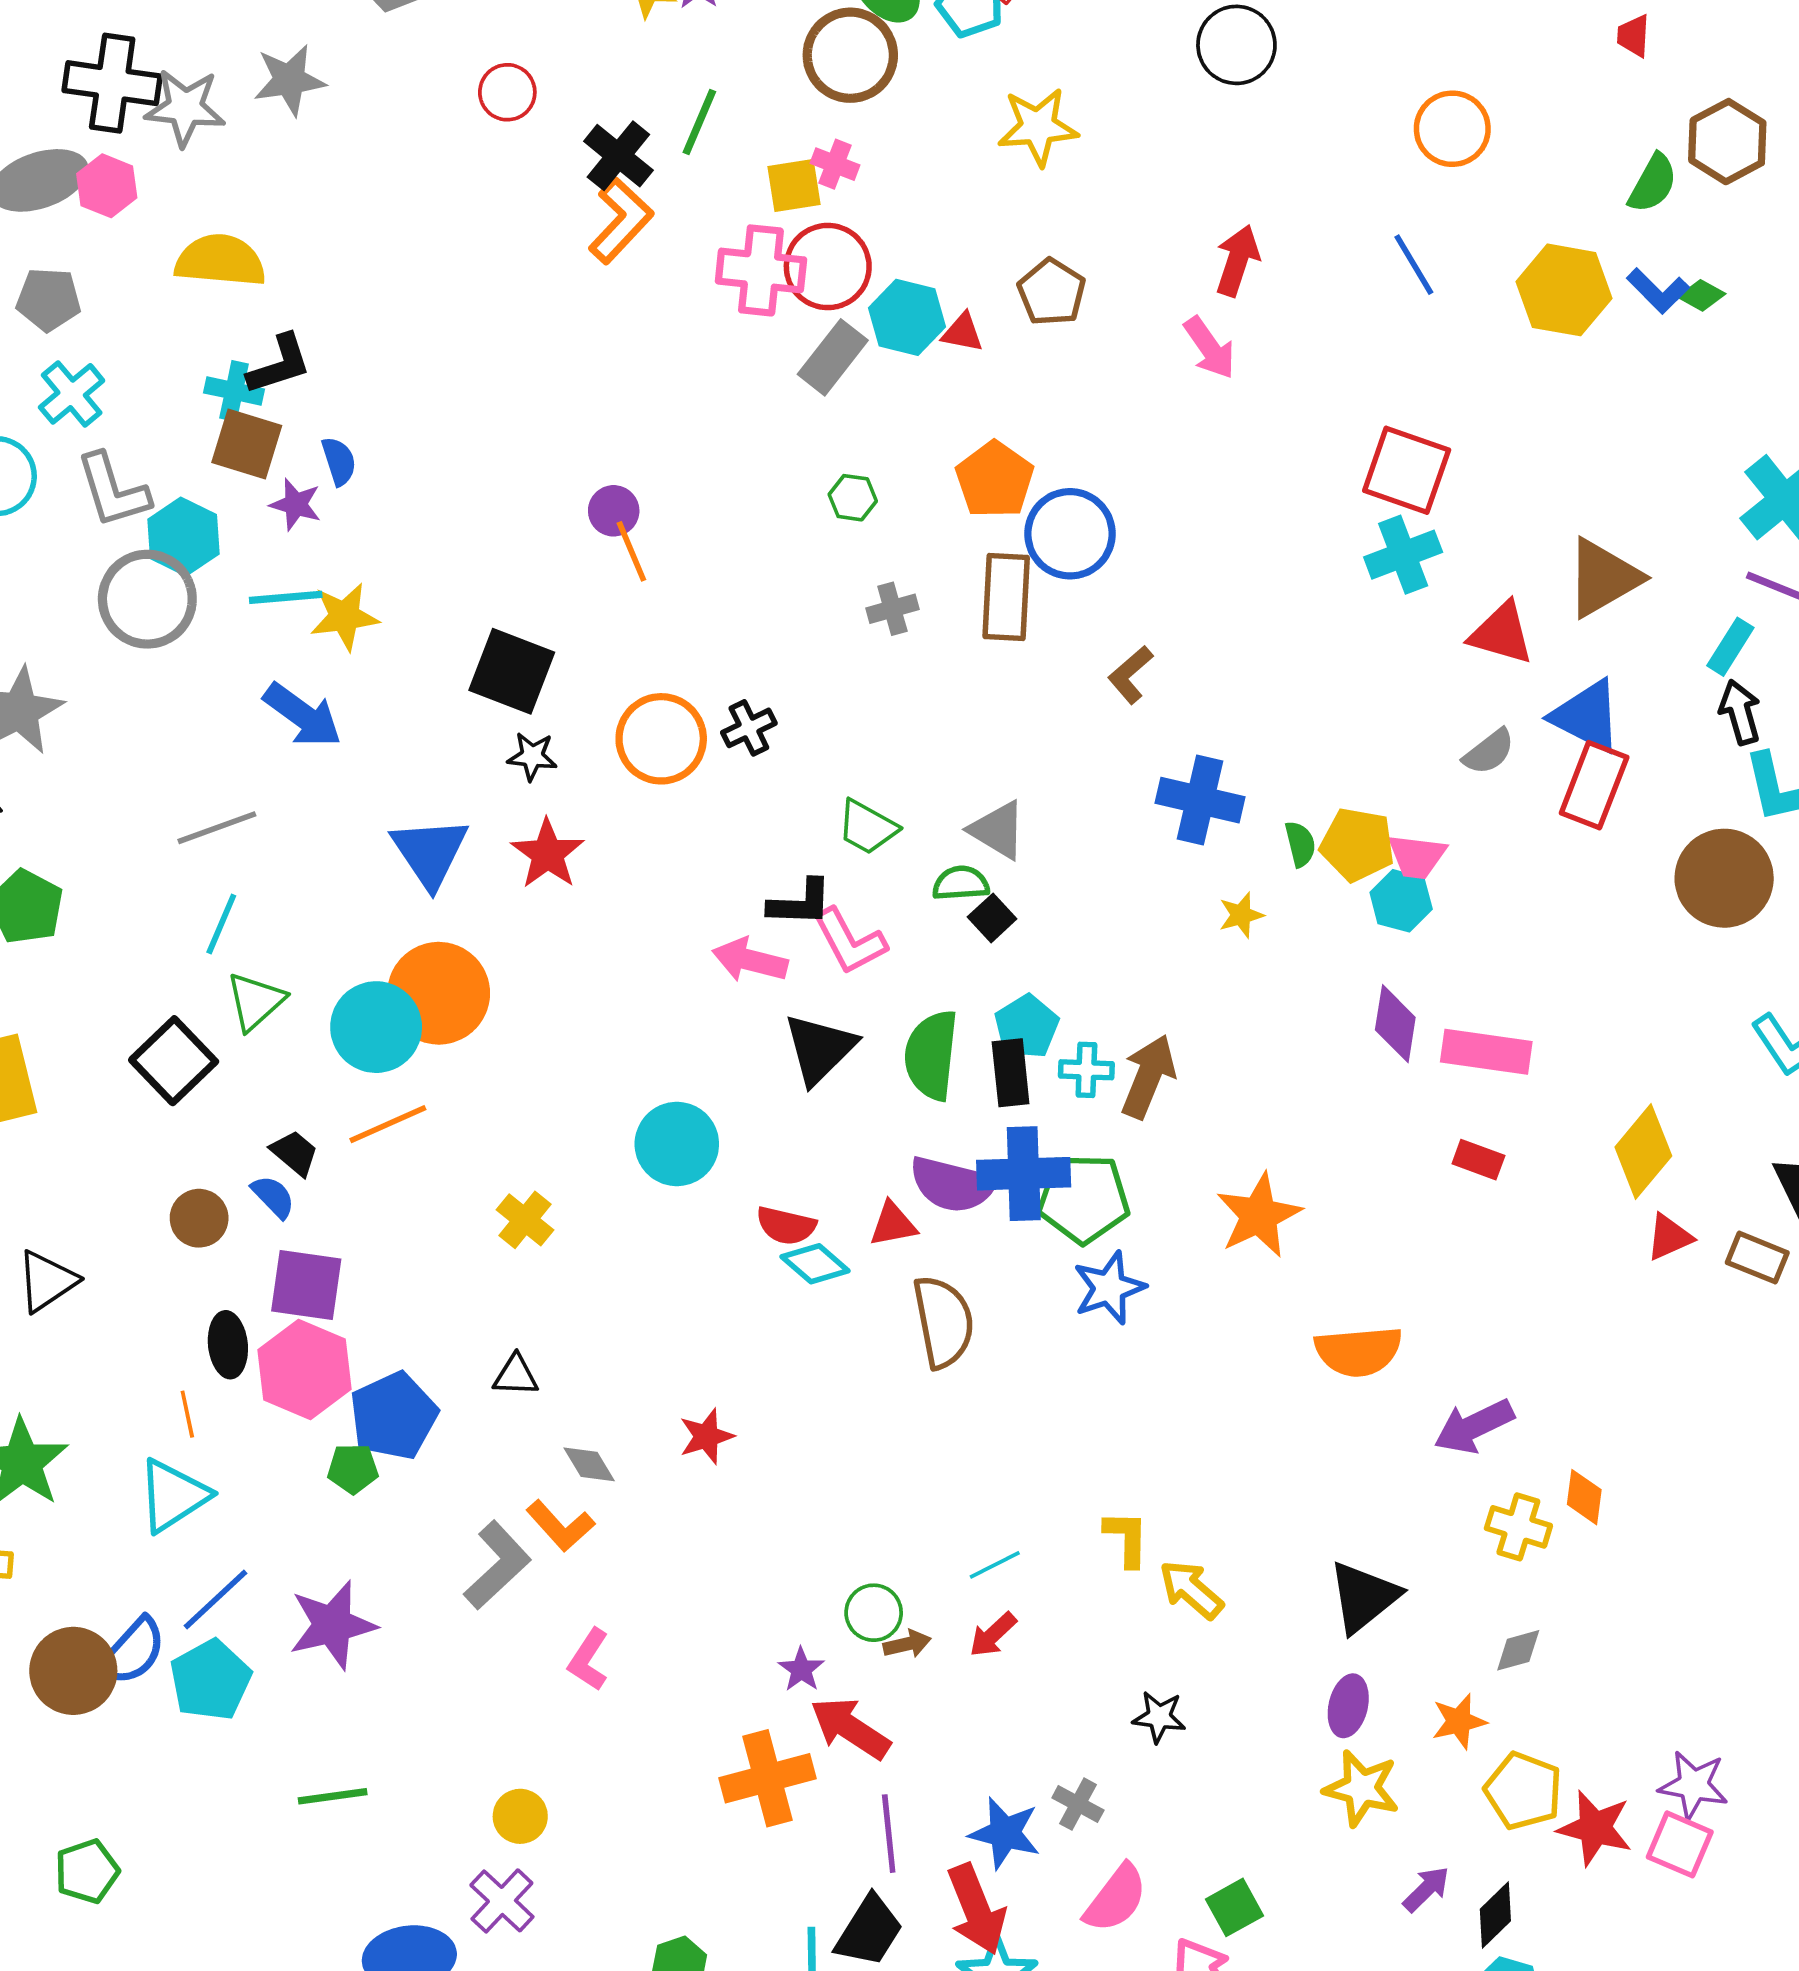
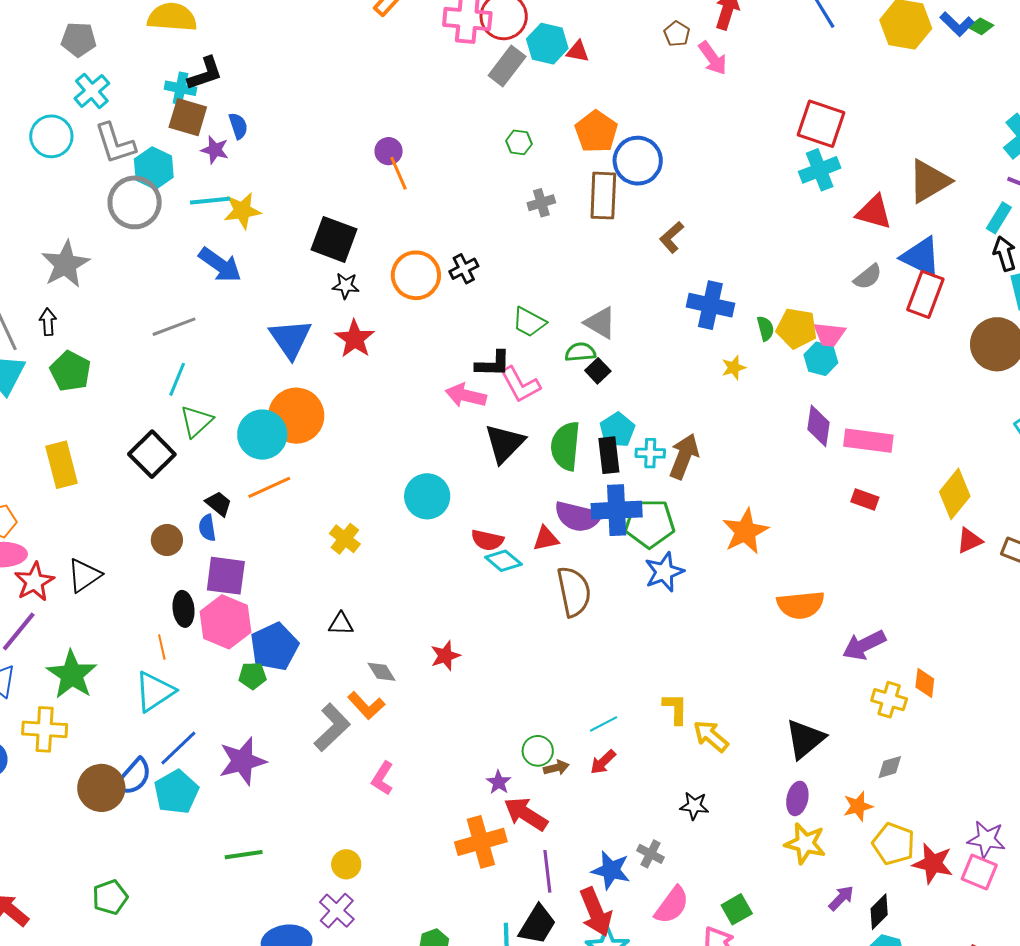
brown pentagon: (1052, 292) -> (677, 34), moved, size x0.7
blue semicircle: (273, 1197) -> (207, 528), turned -144

